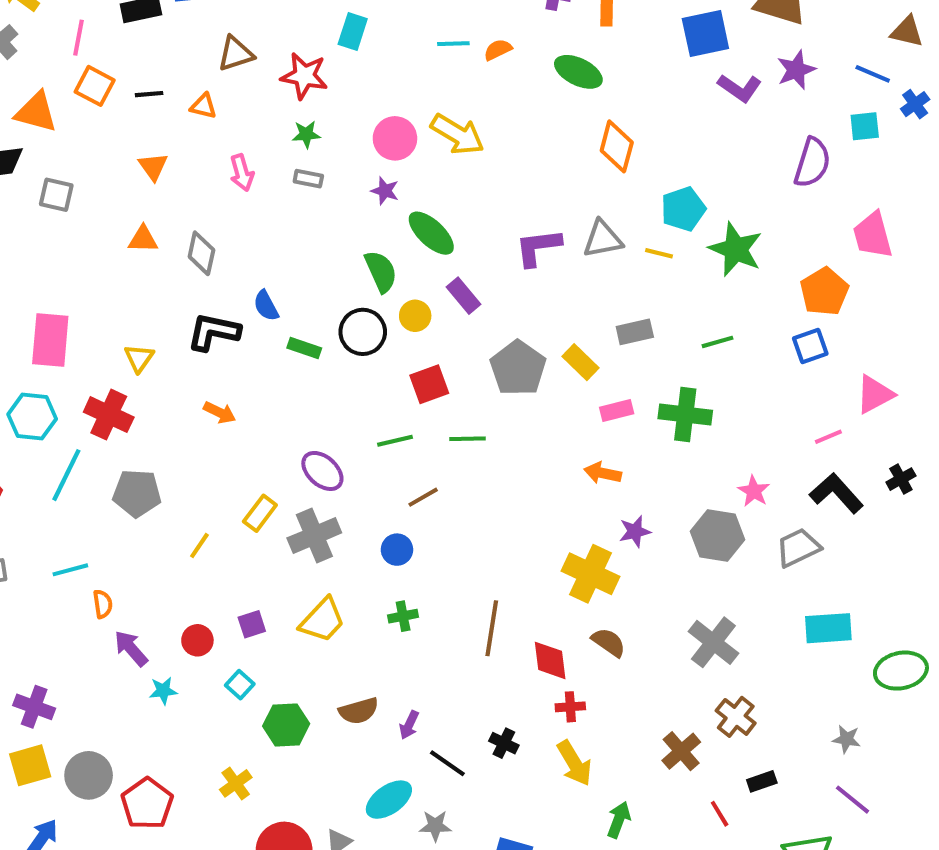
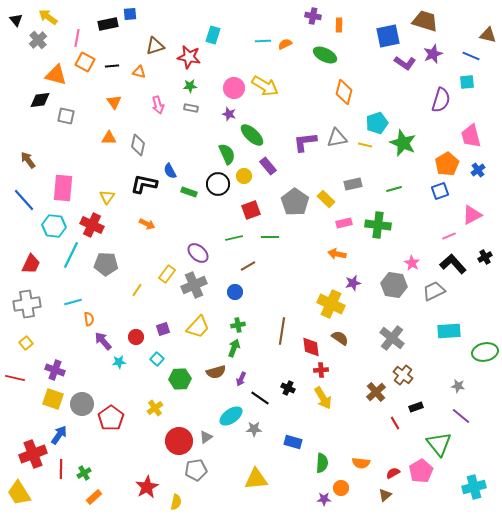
blue cross: (915, 104) -> (478, 170), moved
yellow square: (30, 765) -> (53, 399), turned 35
green arrow: (619, 820) -> (234, 348), moved

